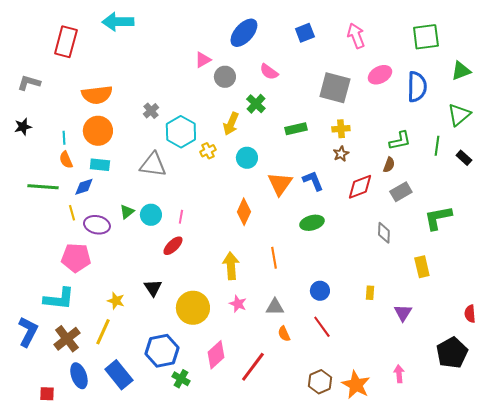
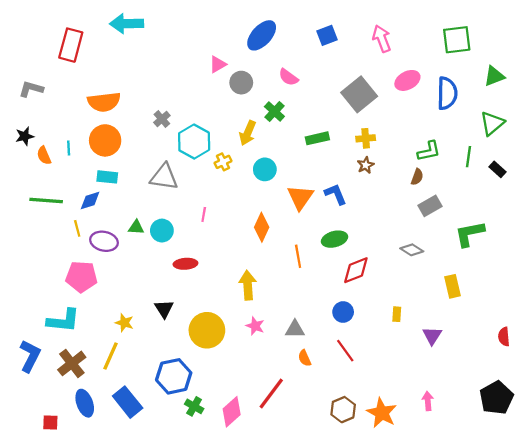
gray square: (335, 88) -> (359, 94), turned 36
orange semicircle: (66, 160) -> (44, 155), moved
red diamond: (360, 187) -> (356, 270), moved
green triangle: (127, 212) -> (136, 227), turned 42
pink line: (181, 217) -> (204, 214), moved
gray diamond: (384, 233) -> (412, 250), turned -60
red ellipse: (173, 246) -> (185, 264), turned 40
orange line: (274, 258) -> (298, 256), moved
black pentagon: (452, 353) -> (496, 398), moved
pink diamond: (216, 355) -> (232, 412), moved

